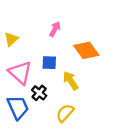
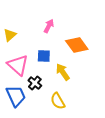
yellow semicircle: (65, 113) -> (58, 101), turned -72

